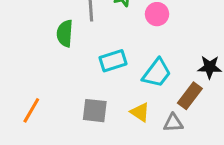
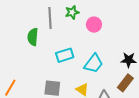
brown rectangle: (190, 96) -> (125, 83), moved

